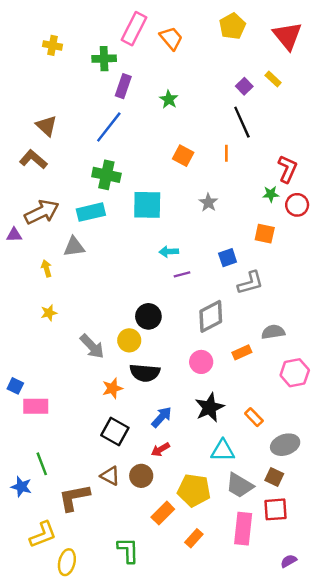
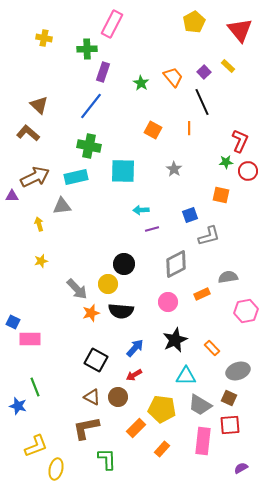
orange trapezoid: (171, 38) -> (173, 77), moved
orange star: (112, 388) -> (91, 313), moved
brown L-shape: (74, 497) -> (86, 428), moved

